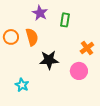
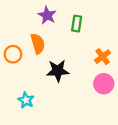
orange circle: (11, 37) -> (13, 54), moved
pink circle: (79, 71) -> (104, 84), moved

